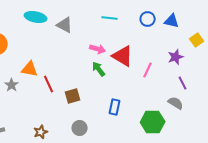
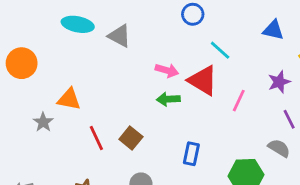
cyan line: (110, 18) -> (220, 50), moved, turned 35
blue circle: (148, 19) -> (193, 14), moved
green arrow: (99, 69) -> (168, 99), turned -56
red line: (49, 84) -> (96, 138), moved
brown square: (73, 96) -> (131, 138), turned -35

